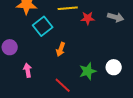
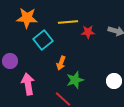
pink arrow: (28, 70) -> (28, 84), size x1.5
green star: (88, 71) -> (75, 80), moved

